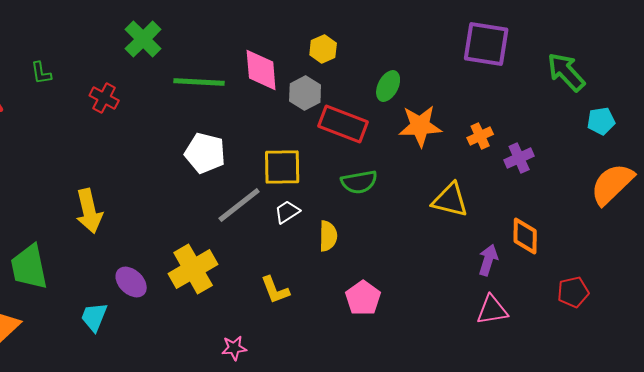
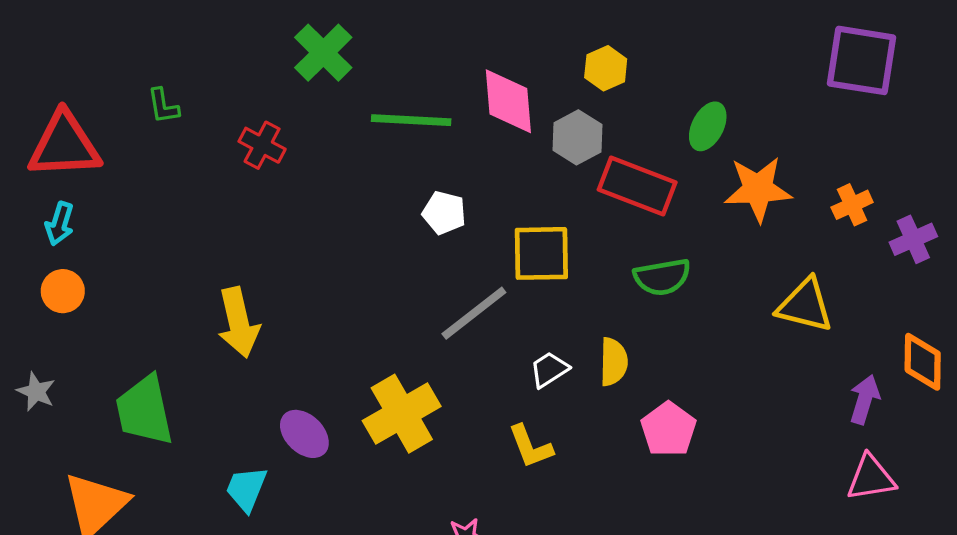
white pentagon: (205, 153) -> (444, 213), moved, size x0.7
white trapezoid: (287, 212) -> (549, 370), moved
pink pentagon: (363, 298) -> (668, 429), moved

